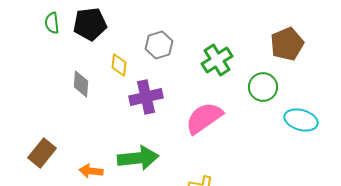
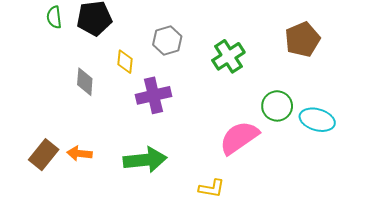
green circle: (263, 87) -> (277, 106), moved
pink semicircle: (204, 118) -> (239, 138), moved
orange arrow: (91, 171) -> (80, 154), moved

